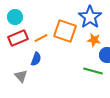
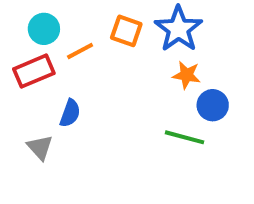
cyan circle: (15, 17) -> (44, 29), moved
orange square: (65, 31) -> (126, 31), moved, size x0.7
orange line: (41, 38) -> (80, 51), moved

